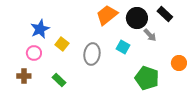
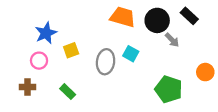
orange trapezoid: (107, 15) -> (123, 17), turned 55
yellow square: (62, 44) -> (71, 50), turned 32
cyan square: (123, 47) -> (131, 54), moved

